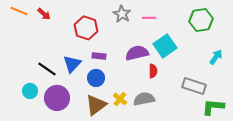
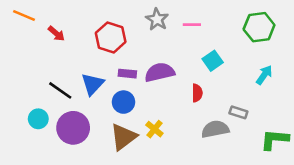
red arrow: (44, 14) -> (56, 34), moved
cyan square: (165, 46) -> (213, 61), size x0.7
purple semicircle: (137, 53) -> (160, 72), moved
cyan arrow: (216, 57) -> (264, 75), moved
gray rectangle: (194, 86) -> (238, 112), moved, size x0.6
gray semicircle: (144, 99) -> (215, 129), moved

